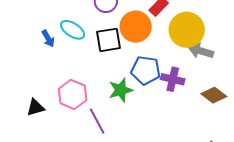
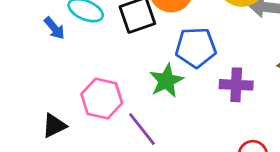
purple cross: (173, 79) -> (236, 85), moved

